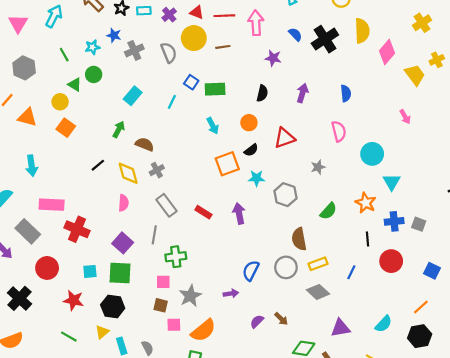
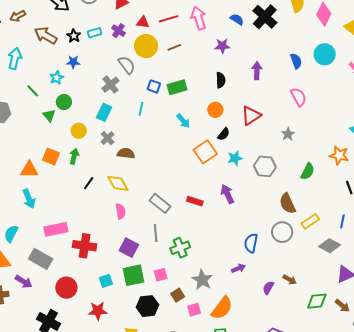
gray cross: (134, 50) -> (111, 85), moved
green triangle: (75, 85) -> (49, 115), turned 32
yellow circle: (60, 102) -> (79, 131), moved
orange triangle: (27, 117) -> (29, 170), moved
green arrow: (119, 129) -> (74, 156), moved
cyan circle: (372, 154) -> (325, 54), moved
gray cross: (157, 170) -> (108, 138), moved
pink square: (163, 282) -> (161, 275), moved
gray diamond: (318, 292) -> (330, 246), moved
brown square: (161, 305) -> (178, 295), turned -32
black hexagon: (113, 306) -> (148, 306), moved

